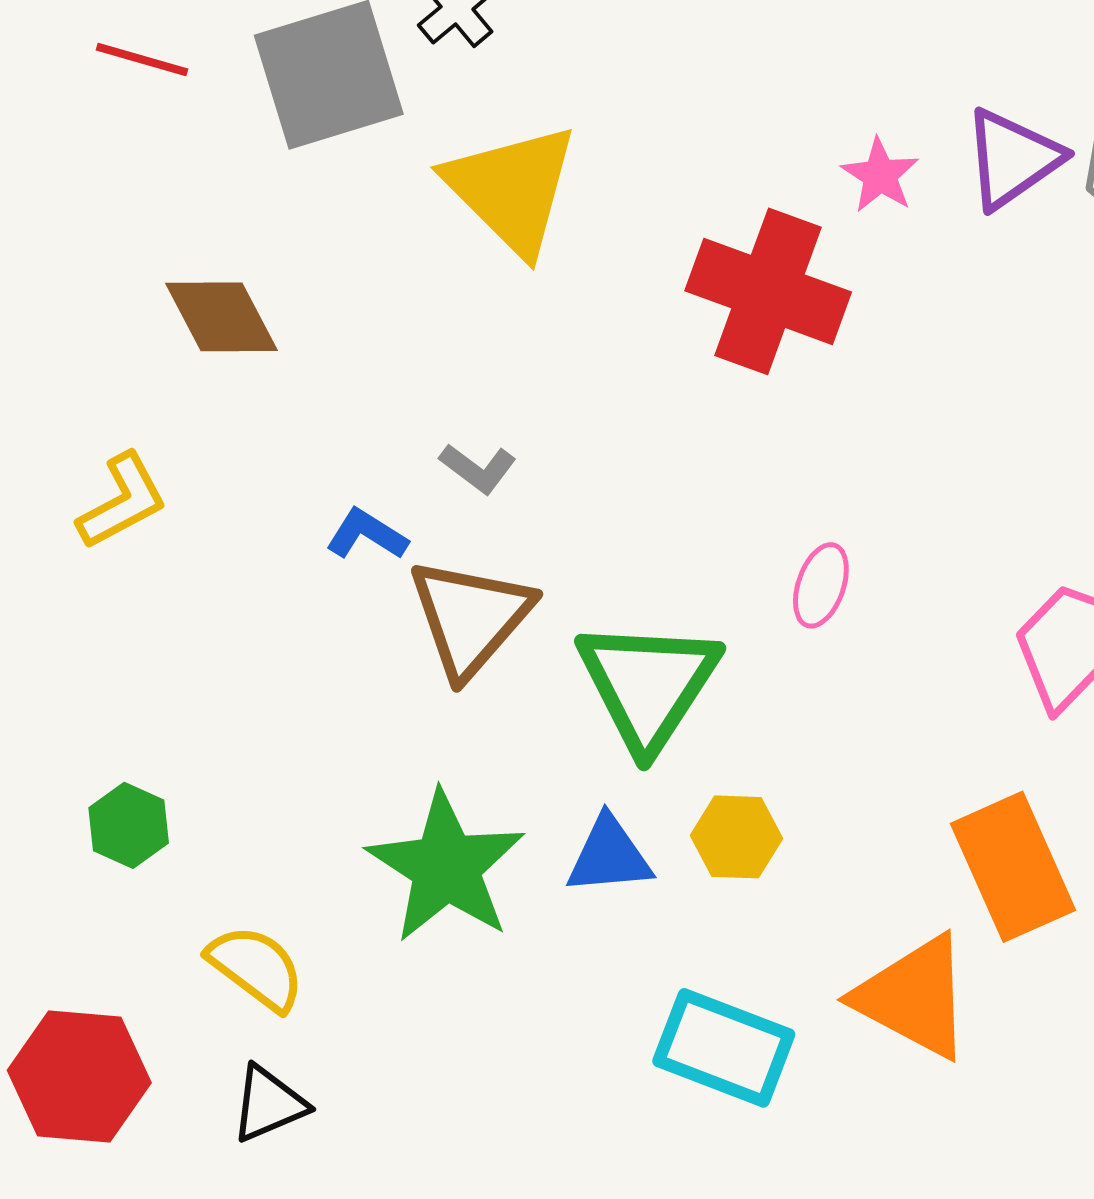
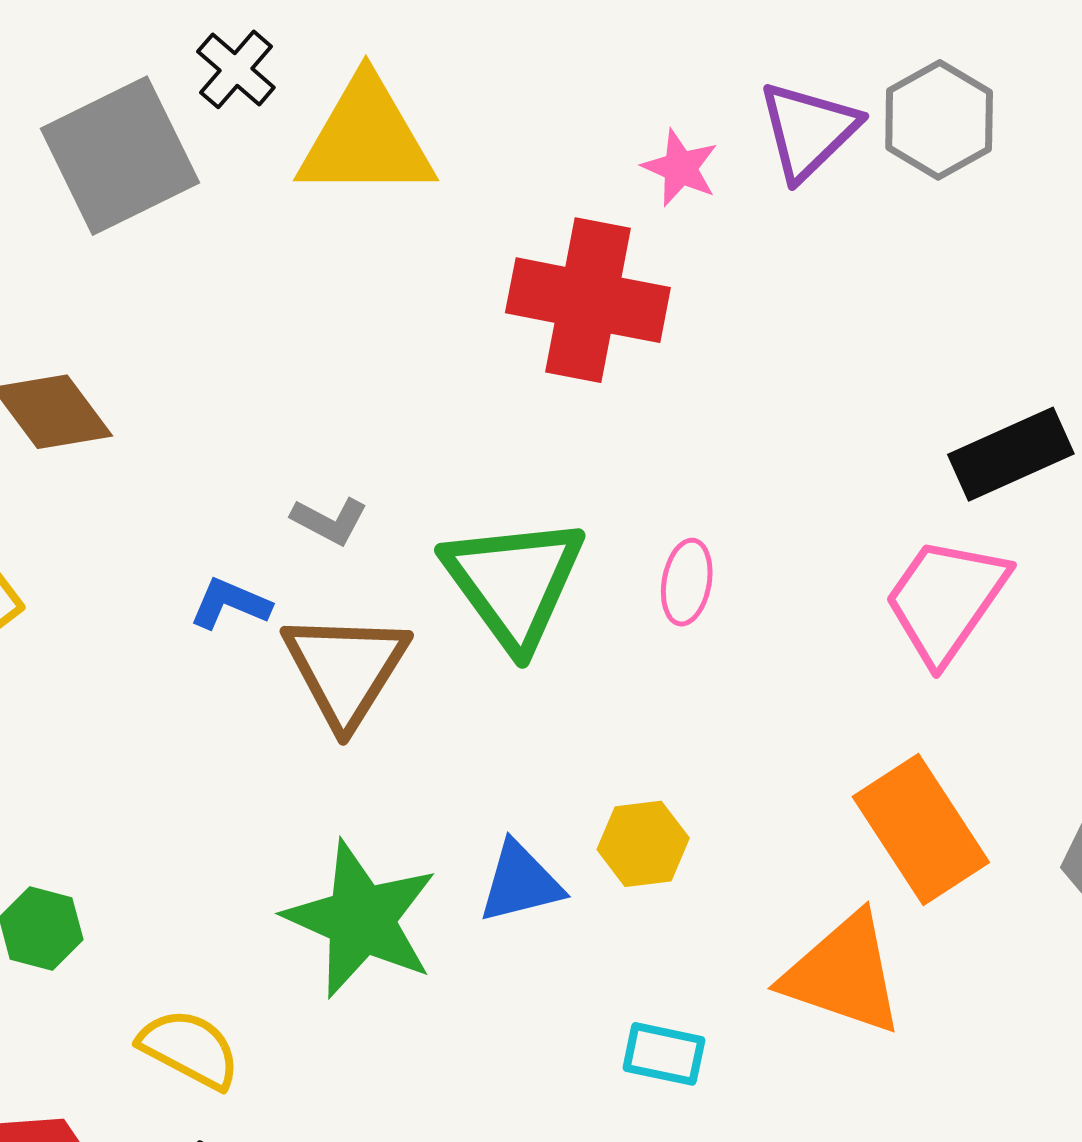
yellow triangle: (512, 189) -> (366, 139), moved, turned -36
green triangle: (648, 684) -> (514, 582), moved
cyan rectangle: (724, 1048) -> (664, 1054), size x0.6

